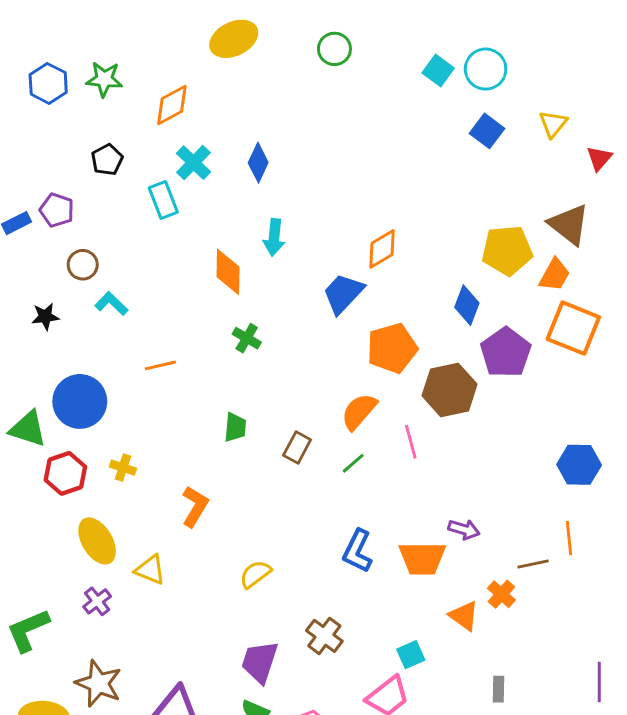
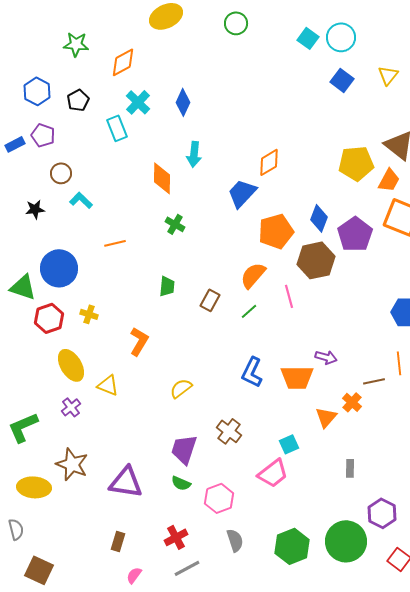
blue hexagon: (48, 83) -> (37, 91), moved
blue diamond: (467, 305) -> (319, 218), moved
orange triangle: (464, 616) -> (326, 417), turned 35

